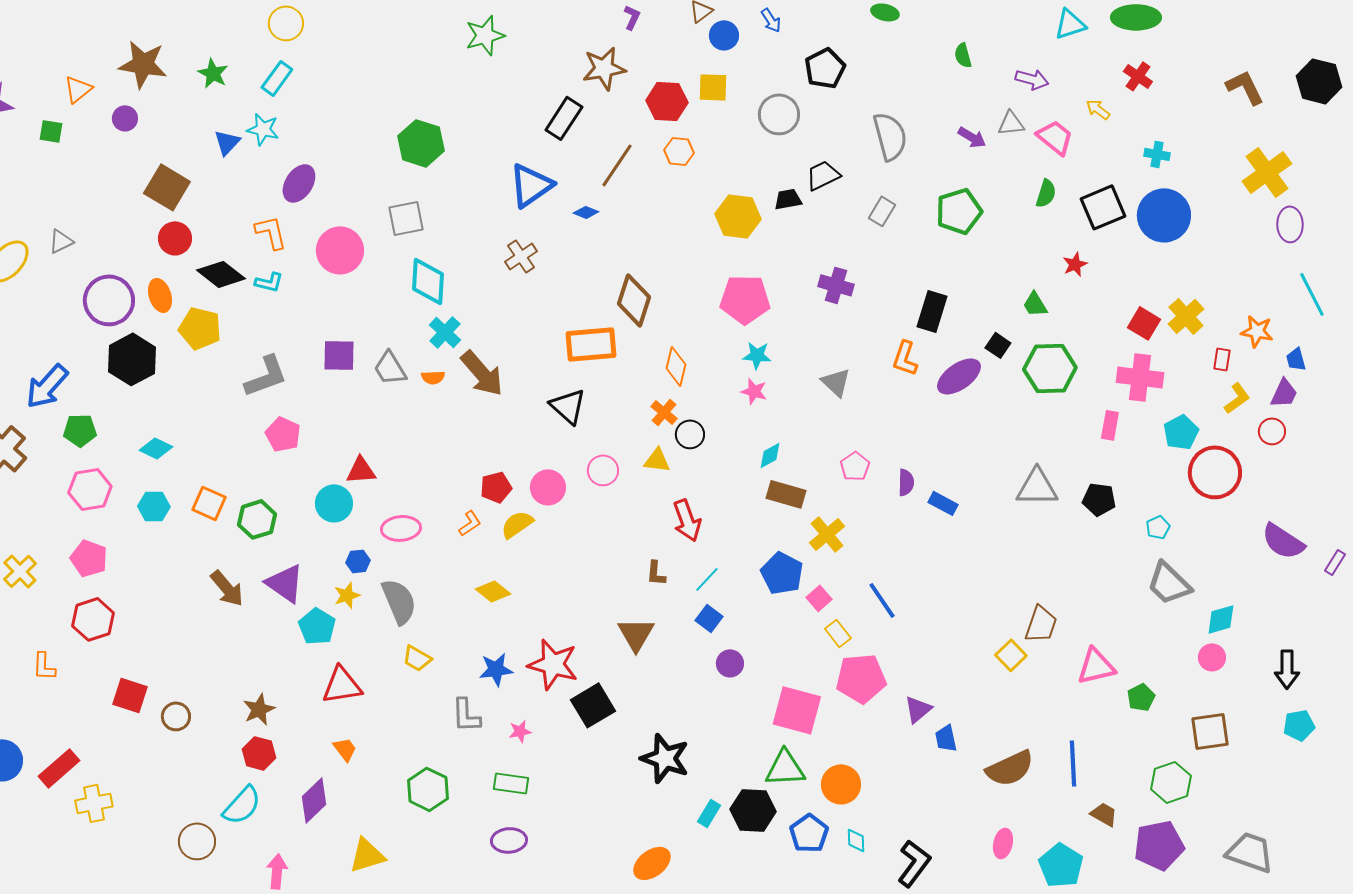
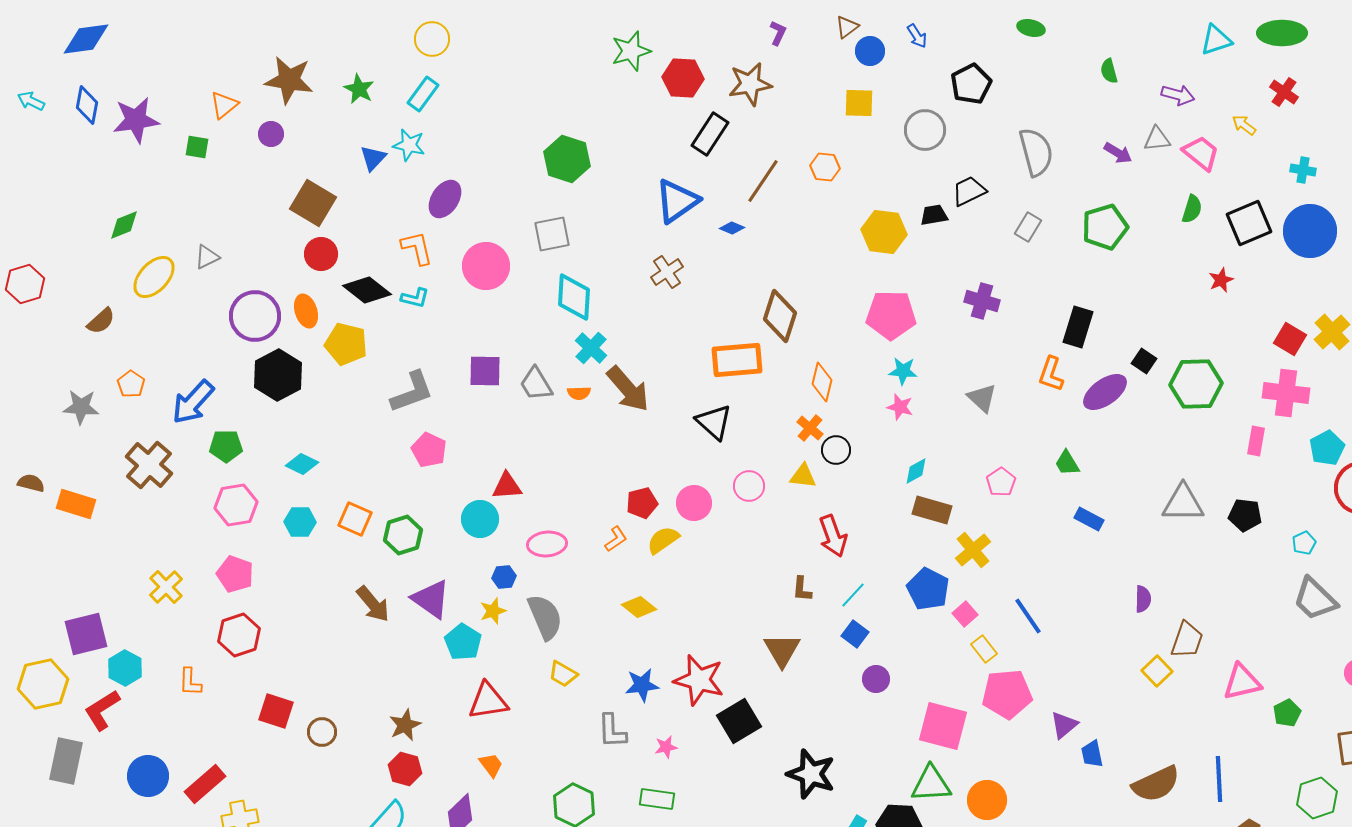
red hexagon: (667, 101) -> (683, 78), moved
green trapezoid: (1035, 304) -> (1067, 463), moved
purple semicircle: (906, 482) -> (1143, 599), moved

